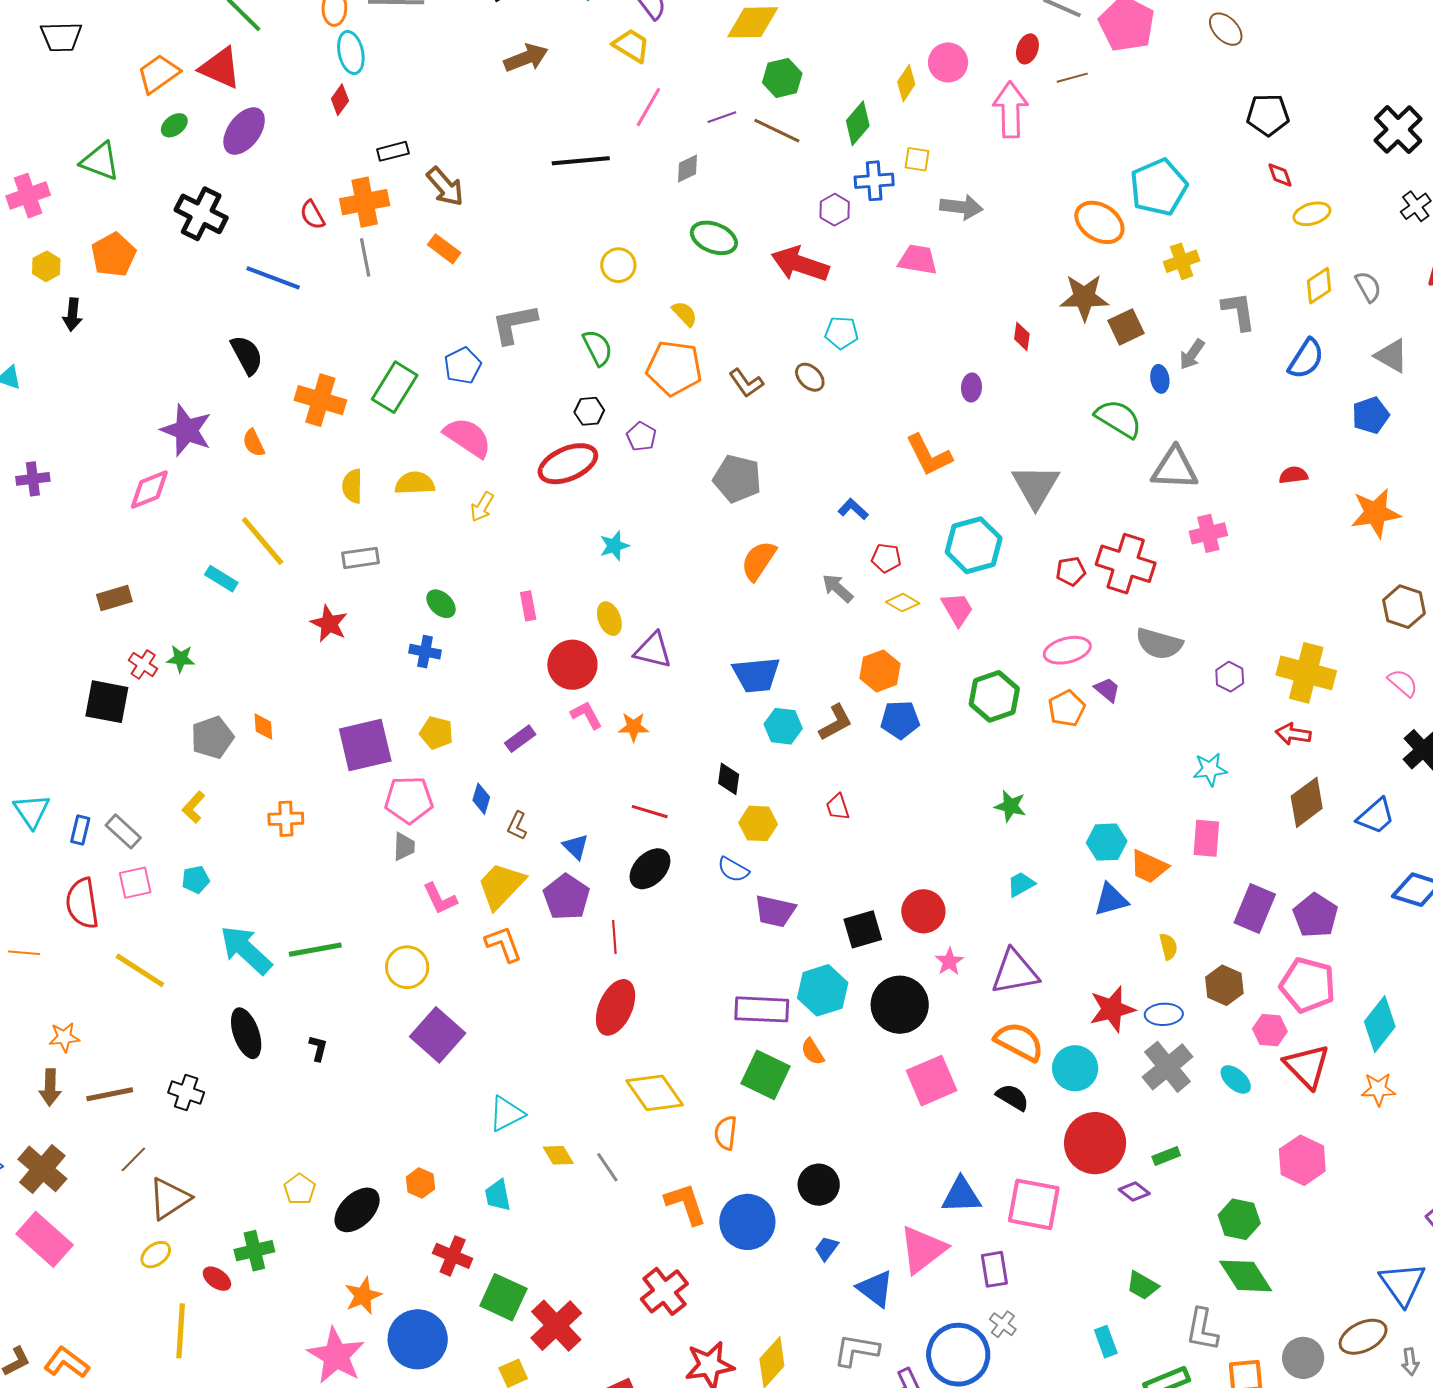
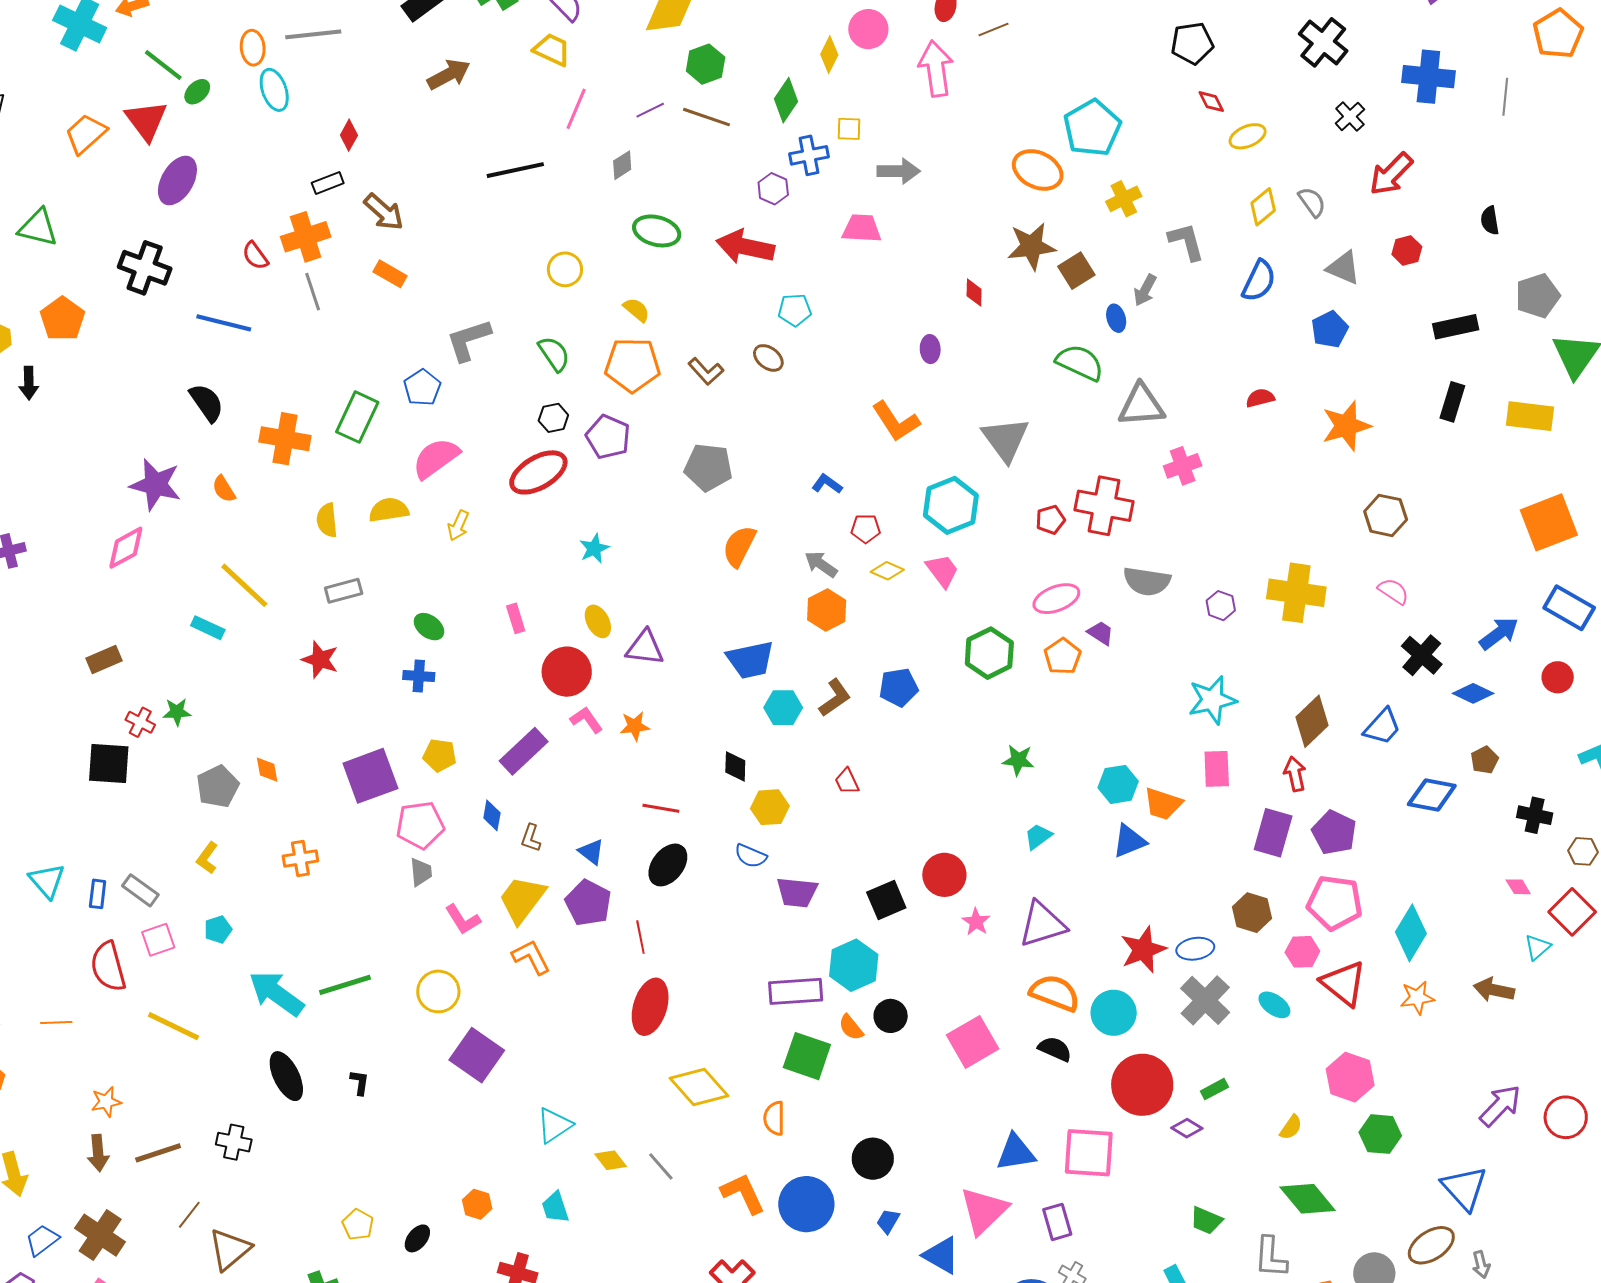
red triangle: (220, 68) -> (146, 121), turned 36
red diamond: (340, 100) -> (349, 135), moved
green ellipse: (174, 125) -> (197, 92), moved
pink semicircle: (468, 437) -> (436, 458), turned -63
purple pentagon: (641, 437) -> (608, 437), size x1.5
orange hexagon: (880, 671) -> (827, 610), moved
red arrow: (1293, 734) -> (1295, 774), moved, turned 76
purple rectangle: (520, 739) -> (524, 751), size x1.6
cyan star: (1210, 769) -> (1212, 700), size x1.4
yellow semicircle: (1168, 946) -> (1291, 1127), moved, turned 56
black circle: (900, 1005) -> (891, 1016), moved, size x0.6
black ellipse: (357, 1210) -> (417, 1238), size x0.6
green hexagon: (1239, 1219) -> (1380, 1134), moved

